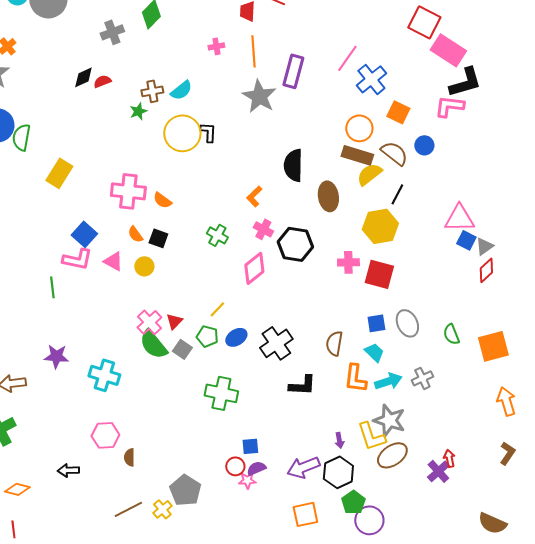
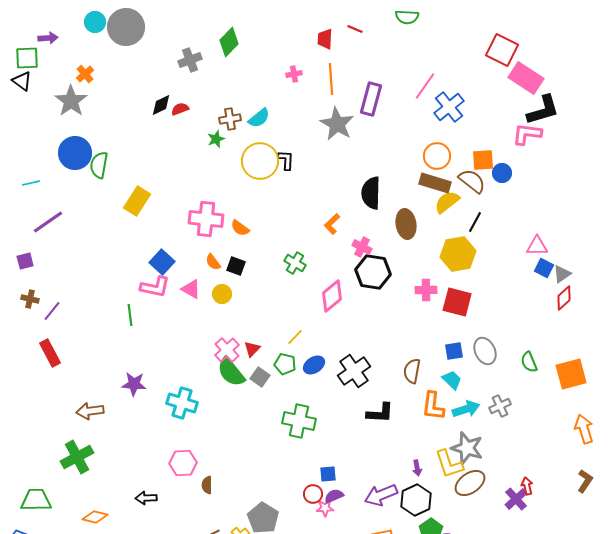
orange square: (398, 112) -> (483, 160), moved, turned -30
pink triangle: (459, 218) -> (537, 246), size x0.7
pink cross: (263, 229) -> (362, 247), moved

